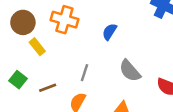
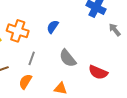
orange cross: (64, 20) -> (18, 31), moved

